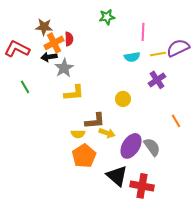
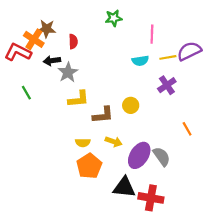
orange cross: (54, 43) -> (34, 39), moved, turned -30
brown L-shape: (95, 121) -> (103, 115), moved
black triangle: (117, 176) -> (124, 187), turned -35

